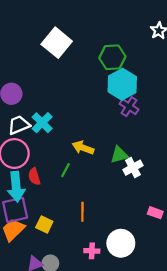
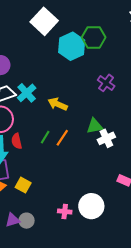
cyan hexagon: (122, 84) -> (72, 46), moved
yellow arrow: (83, 148) -> (58, 104), moved
orange line: (82, 212) -> (62, 138), moved, turned 30

